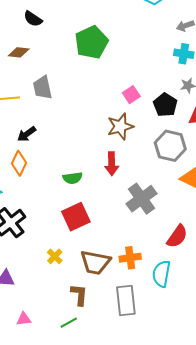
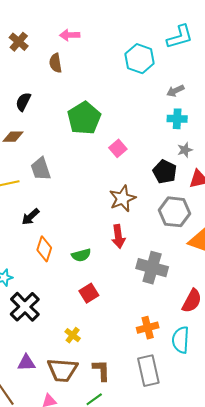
black semicircle: (33, 19) -> (23, 102), turned 90
pink square: (131, 95) -> (118, 148), moved
orange diamond: (19, 163) -> (44, 249), moved
gray cross: (142, 199) -> (152, 268), turned -32
red square: (76, 217) -> (89, 293), size x0.7
brown trapezoid: (95, 262) -> (62, 370), moved

